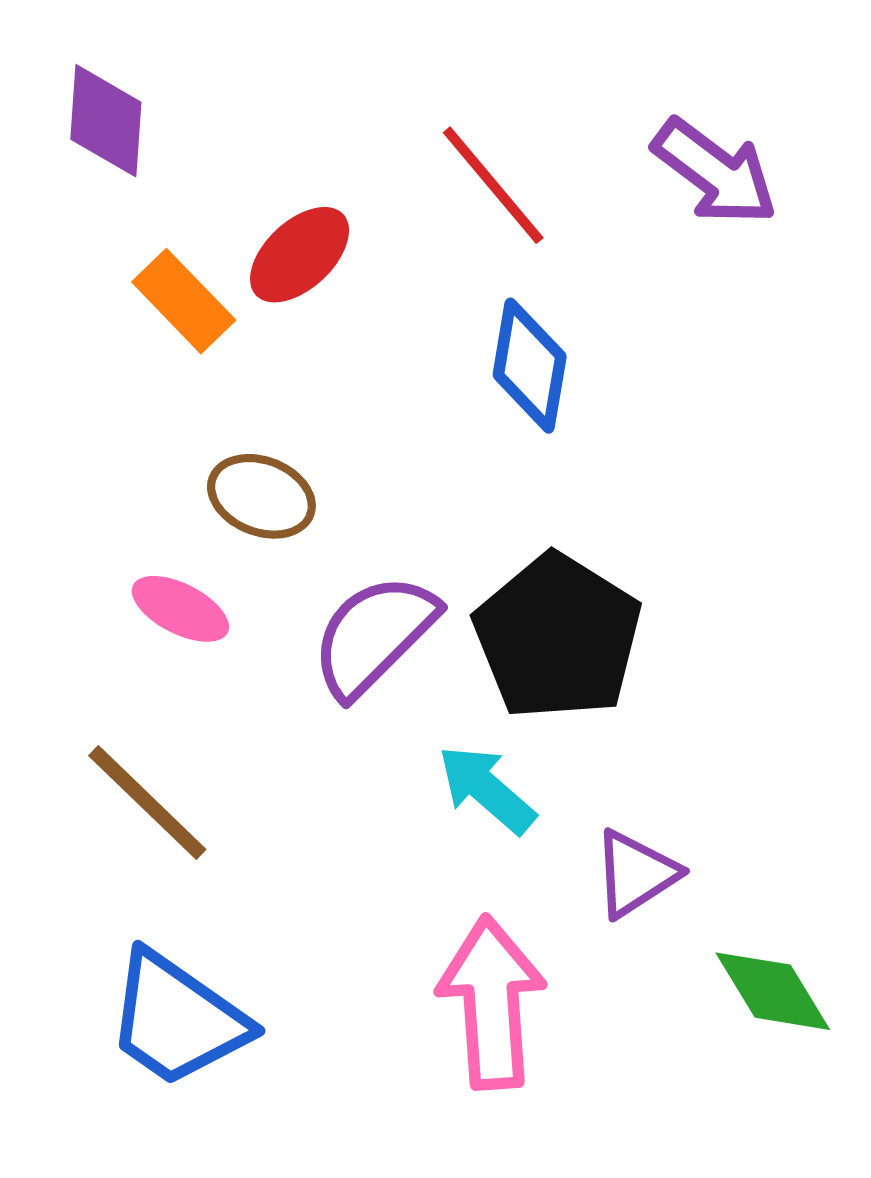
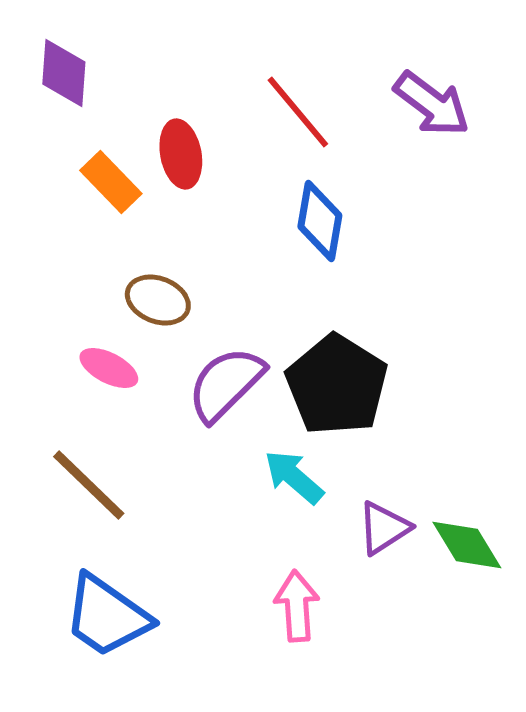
red ellipse: (300, 255) -> (181, 154), turned -58
green diamond: (773, 991) -> (467, 545), moved
pink arrow: (492, 1003) -> (297, 606), size x0.7

